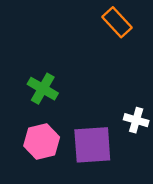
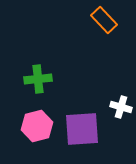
green cross: (43, 89) -> (38, 79), turned -36

